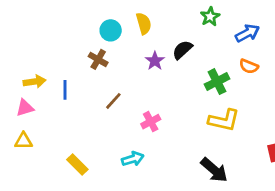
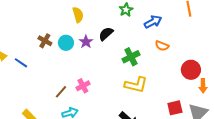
cyan circle: (111, 30) -> (66, 43), moved
orange semicircle: (249, 66) -> (162, 46), moved
blue line: (65, 90) -> (21, 63), turned -56
brown line: (113, 101) -> (61, 92), moved

